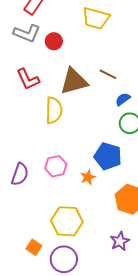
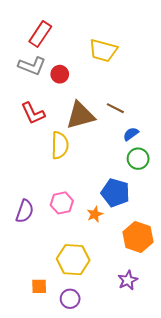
orange square: (34, 247) -> (39, 286), turned -35
purple circle: (64, 259) -> (70, 299), size x0.7

